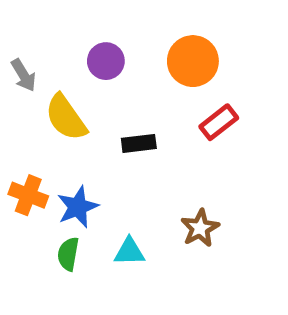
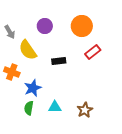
orange cross: (28, 195) -> (12, 72), moved
brown star: (200, 228) -> (85, 110), moved

